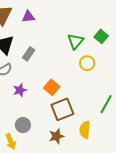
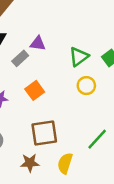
purple triangle: (28, 17) -> (38, 43), moved
orange square: (52, 87) -> (35, 90), moved

